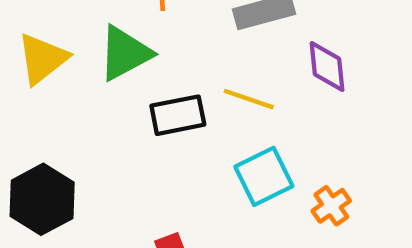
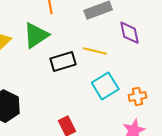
orange cross: (331, 206) -> (137, 96), turned 30

